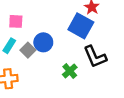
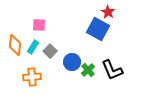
blue circle: (43, 42) -> (72, 62), moved
black L-shape: (95, 57) -> (112, 70), moved

